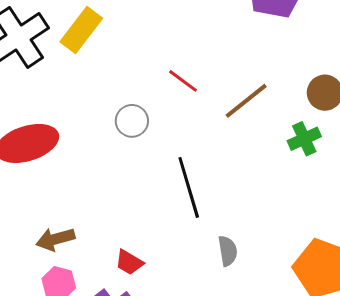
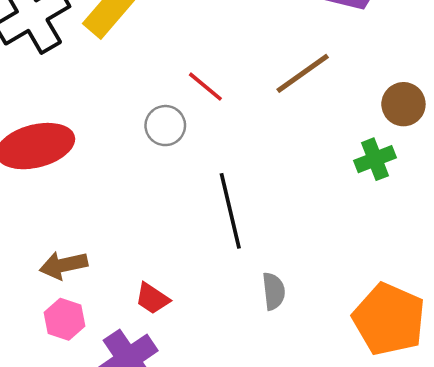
red line: (183, 81) -> (205, 87), moved
brown line: (246, 101) -> (303, 73), moved

